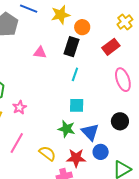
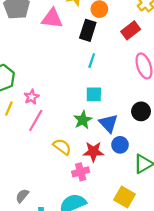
pink triangle: (40, 53) -> (52, 18), moved, size x1.5
green star: (66, 129) -> (83, 120), turned 30
pink line: (17, 143) -> (36, 121), moved

